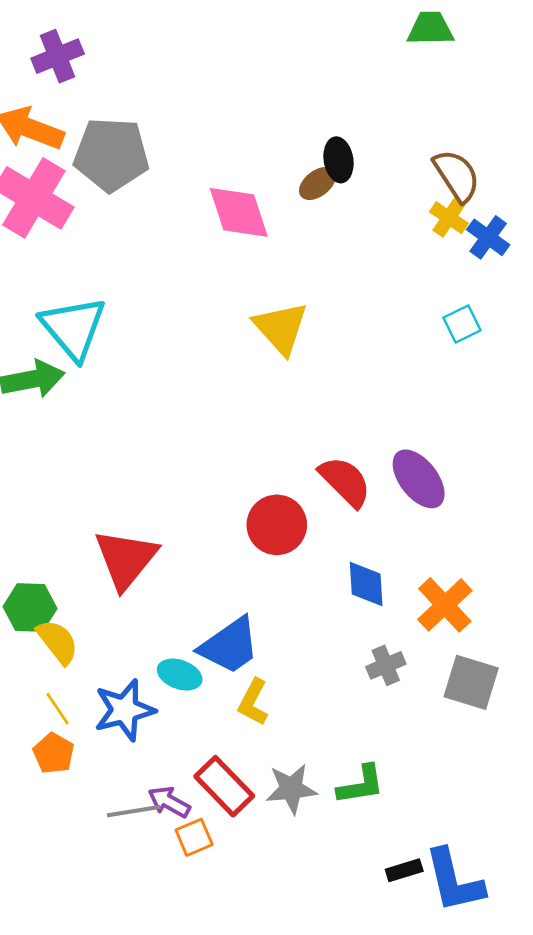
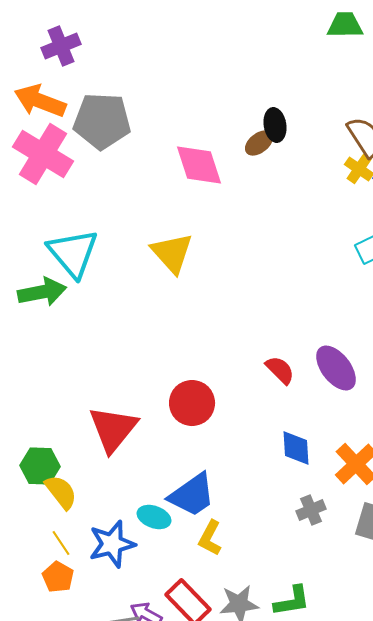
yellow triangle: (281, 328) -> (172, 253), moved
red semicircle: (345, 482) -> (280, 370), size x0.7
red circle: (277, 525) -> (192, 403), moved

